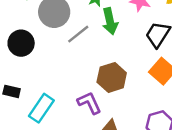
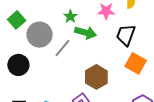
green arrow: (110, 21) -> (85, 33), turned -50

